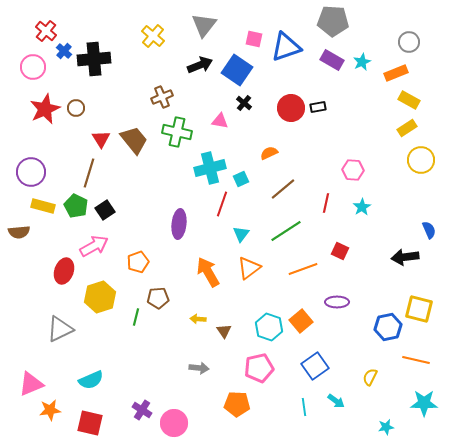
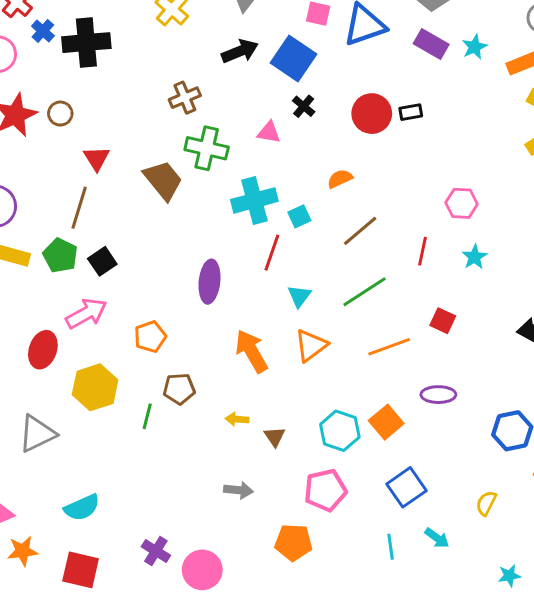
brown trapezoid: (134, 140) -> (163, 180), moved

